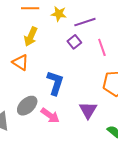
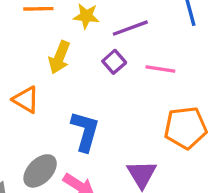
yellow arrow: (31, 36) -> (59, 57), moved
pink line: (102, 47) -> (160, 69), turned -60

